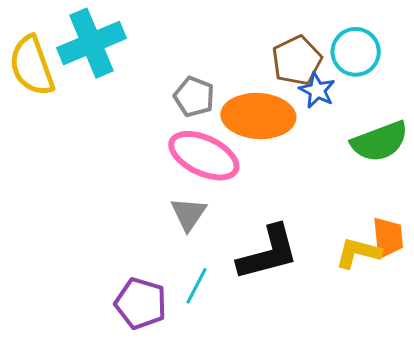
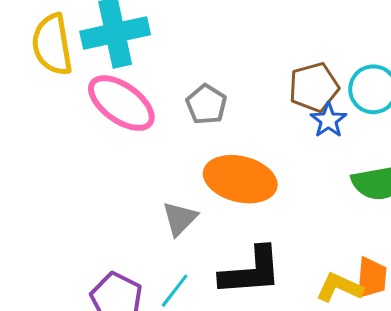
orange ellipse: (258, 116) -> (240, 179), moved
pink ellipse: (204, 156) -> (121, 103), moved

